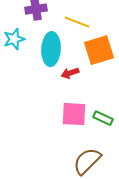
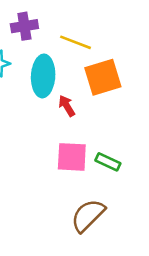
red arrow: (70, 73) -> (67, 106), turned 78

